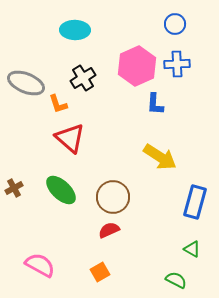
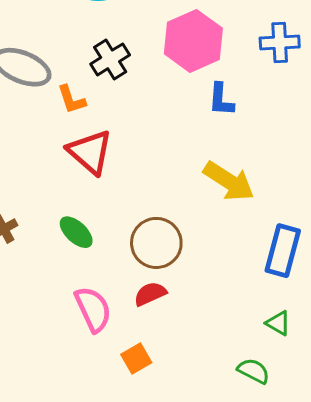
blue cross: (177, 64) -> (280, 43), moved
green ellipse: (61, 190) -> (76, 232), size x0.7
pink semicircle: (40, 265) -> (93, 309), moved, turned 36

